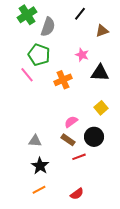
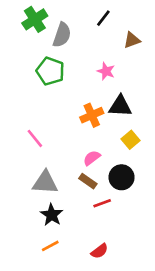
black triangle: (100, 73) -> (120, 106), moved
pink line: (27, 75) -> (35, 138), moved
orange cross: (63, 80) -> (92, 115), moved
gray triangle: (35, 141) -> (45, 182), size x1.5

